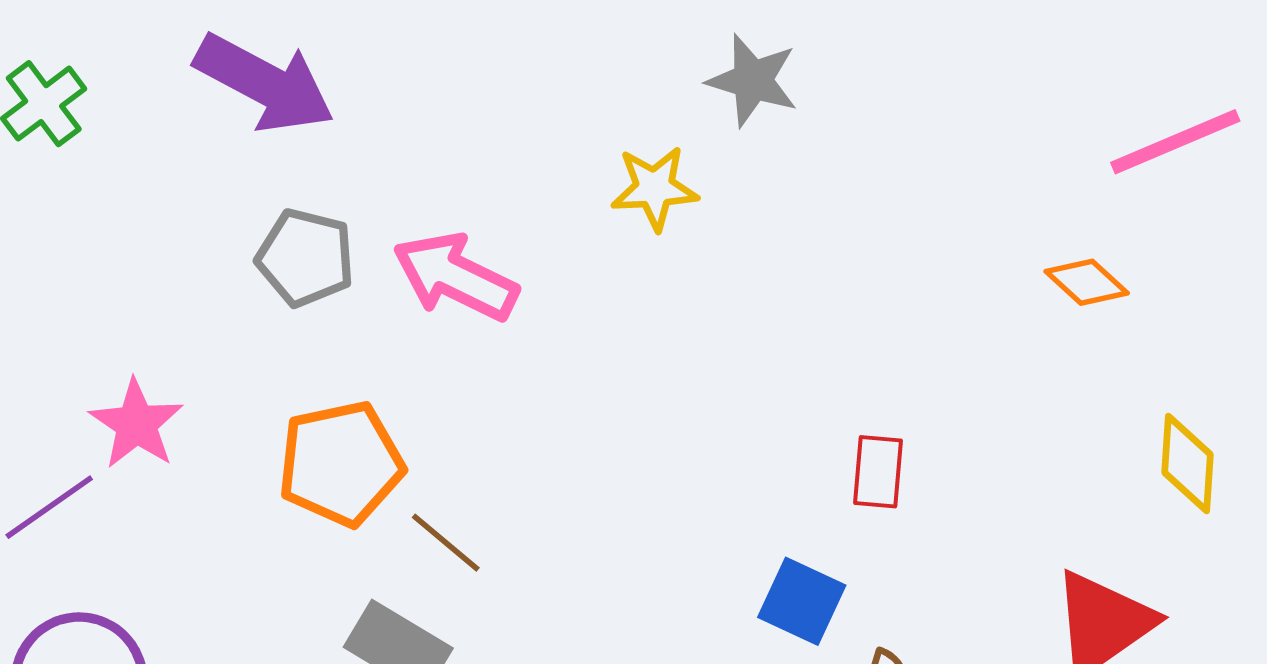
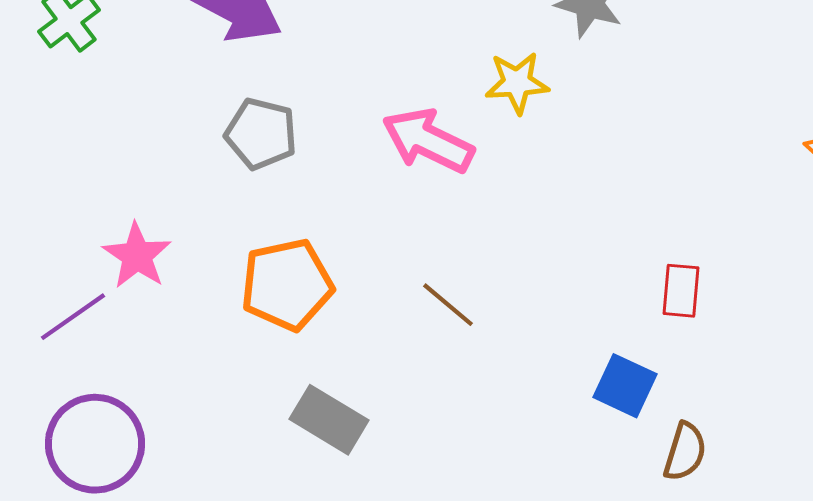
pink arrow: (455, 277) -> (428, 141), moved
brown line: (446, 543) -> (448, 305), moved

